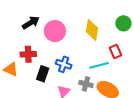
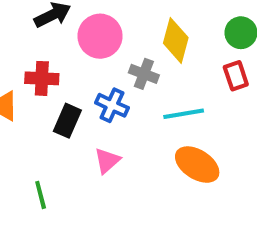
red rectangle: (116, 51) -> (236, 76), moved
gray cross: (86, 84) -> (144, 74), moved

